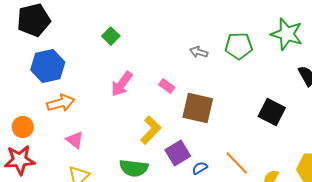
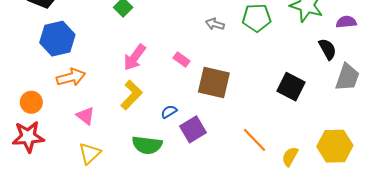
yellow L-shape: (151, 130) -> (131, 95), moved
blue semicircle: (200, 168) -> (169, 112), moved

